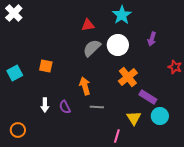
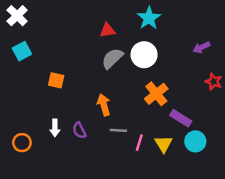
purple arrow: (152, 39) -> (201, 47), moved, turned 48
cyan square: (15, 73) -> (22, 51), moved
orange circle: (18, 130) -> (22, 143), moved
pink line: (117, 136) -> (139, 143), moved

